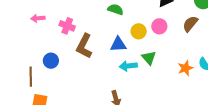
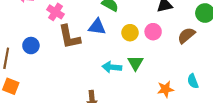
blue triangle: (118, 44) -> (97, 27), moved
brown L-shape: (84, 46) -> (69, 37), turned -50
orange star: (185, 68) -> (165, 89), moved

